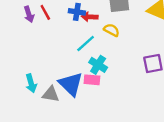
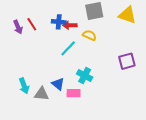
cyan cross: (98, 65) -> (85, 76), moved
pink rectangle: (92, 80) -> (74, 93), moved
blue triangle: (71, 84) -> (58, 84), size x0.6

